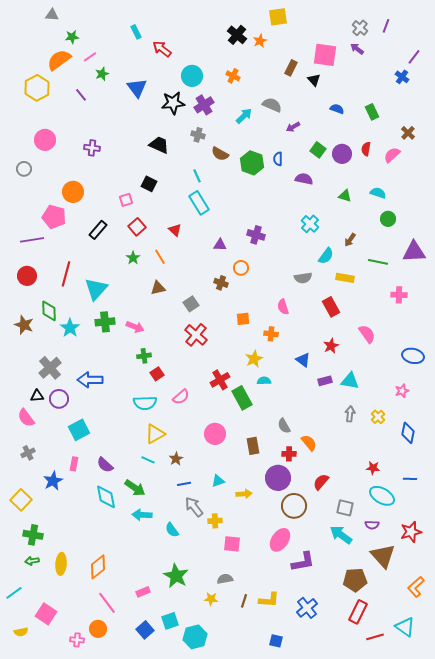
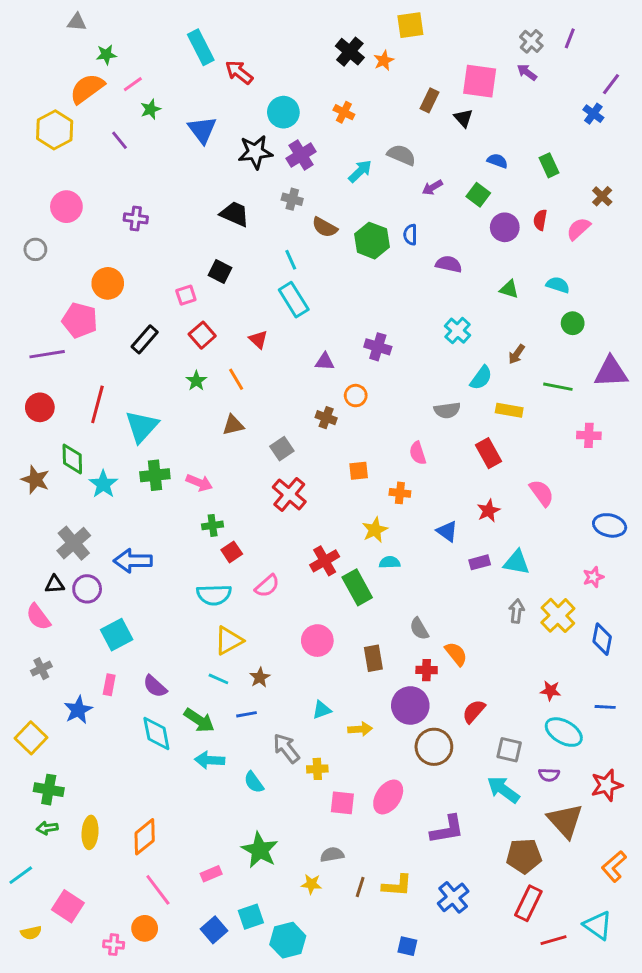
cyan rectangle: (136, 32) -> (201, 47), size x1.6
green square: (318, 150) -> (478, 195), moved
yellow cross: (378, 417) -> (558, 615), size x1.6
blue line: (184, 484) -> (246, 714), moved
pink ellipse: (280, 540) -> (388, 797), moved

